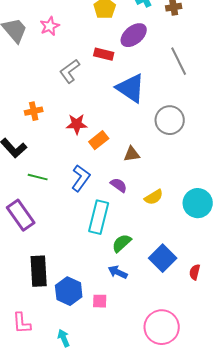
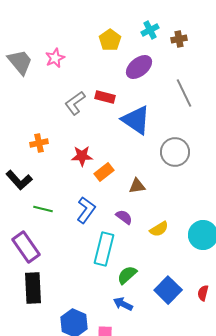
red rectangle: (104, 54) -> (105, 97), moved
black rectangle: (39, 271) -> (33, 288), moved
red semicircle: (195, 272) -> (203, 293), moved

